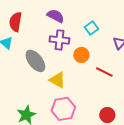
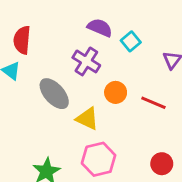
purple semicircle: (56, 16) -> (100, 28), moved
purple cross: (59, 40) -> (86, 61), turned 30
orange circle: (81, 55) -> (116, 92), moved

